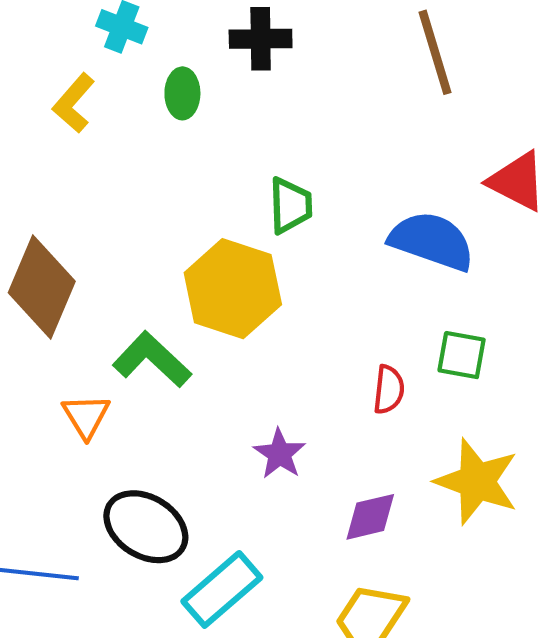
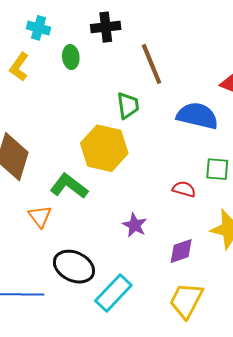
brown line: (435, 52) -> (152, 64), moved
red semicircle: (389, 390) -> (184, 189), turned -75

